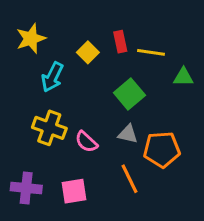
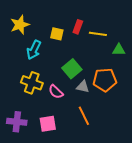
red rectangle: (120, 42) -> (78, 27), turned 32
yellow square: (88, 52) -> (57, 34), turned -32
green square: (129, 94) -> (72, 69), moved
orange pentagon: (162, 149) -> (105, 80), moved

